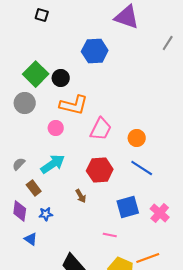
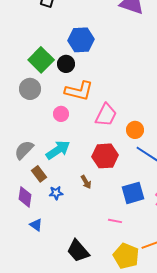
blue hexagon: (95, 51) -> (81, 40), moved
orange circle: (137, 138) -> (135, 130), moved
gray semicircle: (19, 164) -> (24, 150), size x1.5
blue star: (46, 214) -> (56, 193), moved

